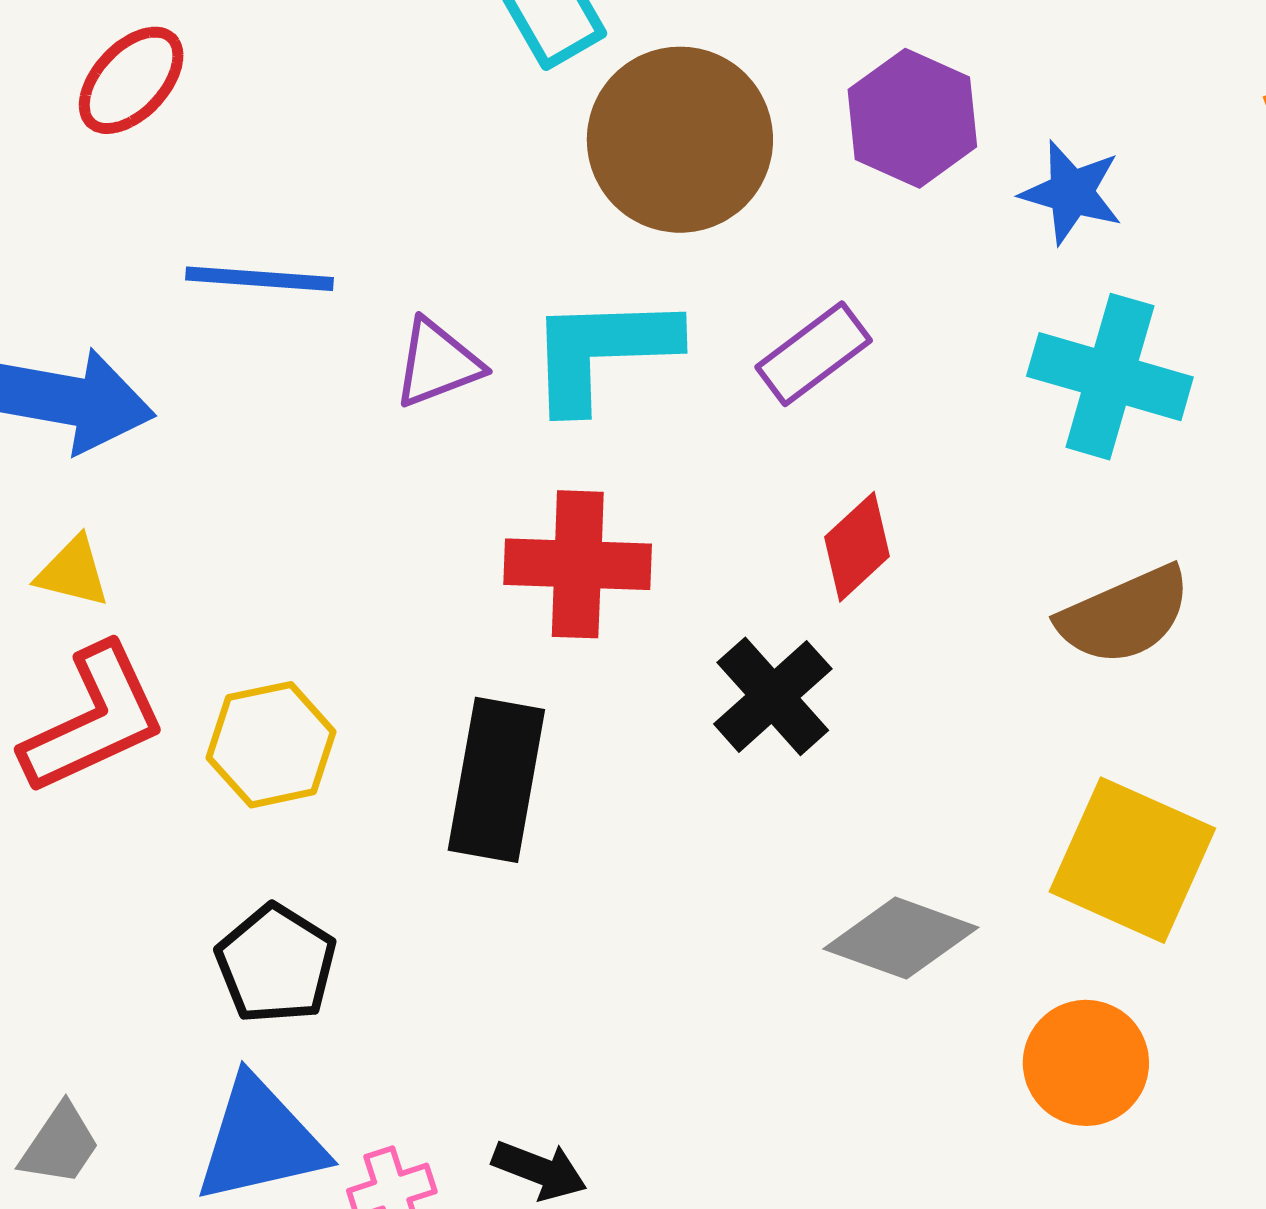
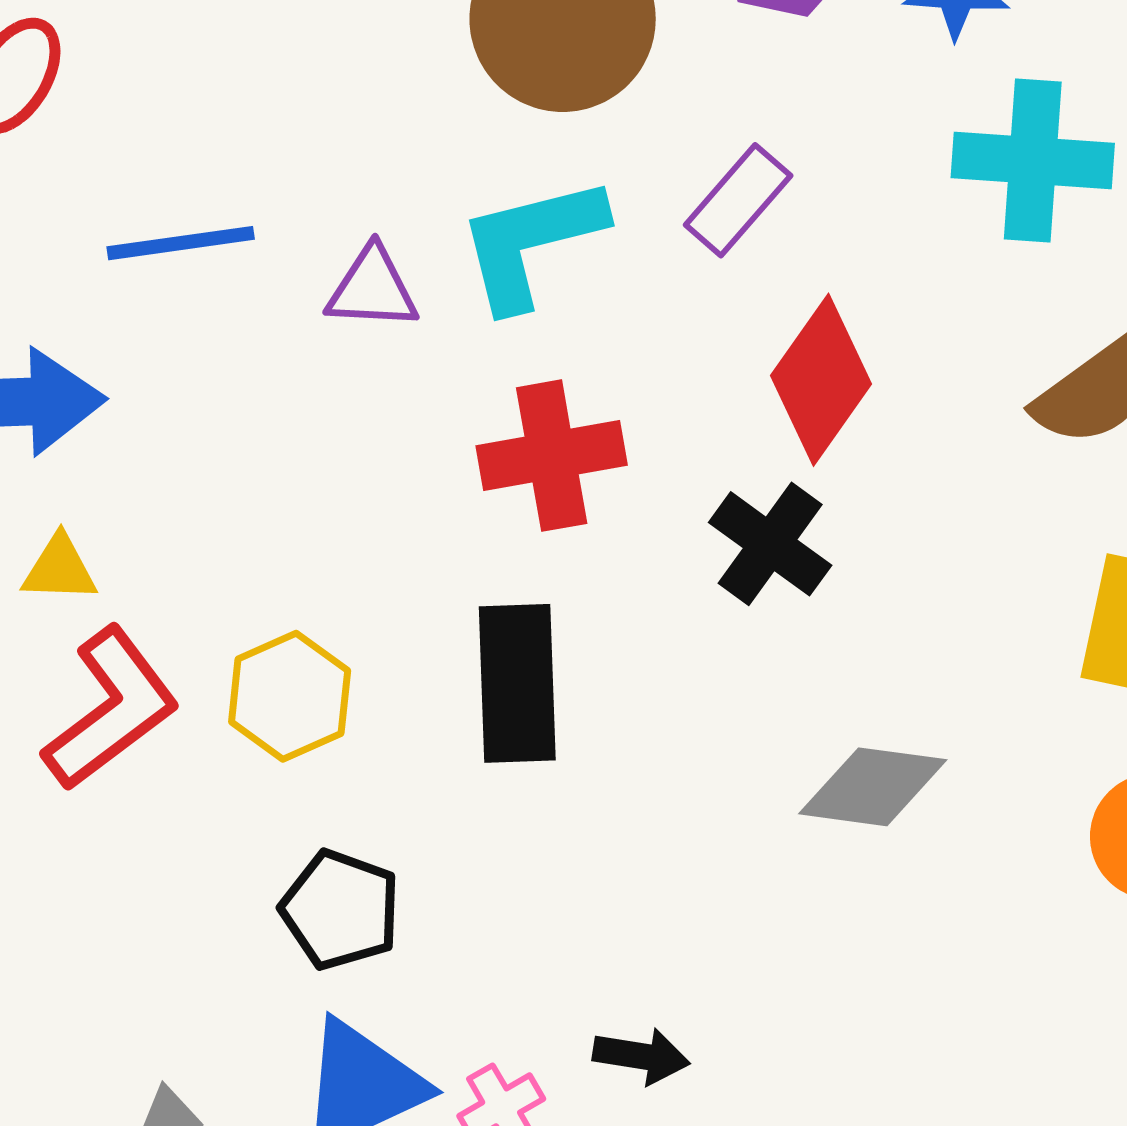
purple triangle: (437, 363) -> (372, 289), turned 36
red diamond: (857, 547) -> (821, 380), size x1.5
gray diamond: (901, 938) -> (873, 787), moved

